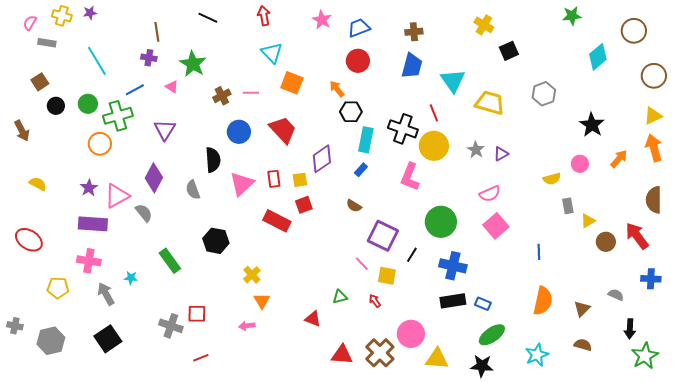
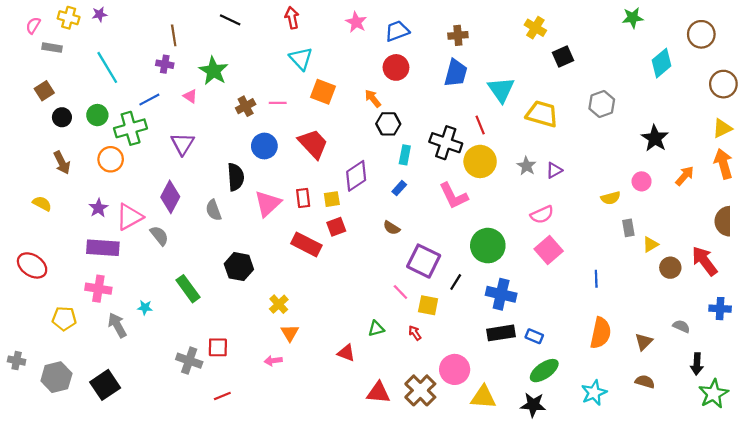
brown arrow: (22, 131) -> (62, 163), moved
cyan rectangle: (366, 140) -> (405, 155), size x0.7
pink L-shape: (410, 177) -> (454, 196), turned -48
black square: (108, 339) -> (105, 385), moved

